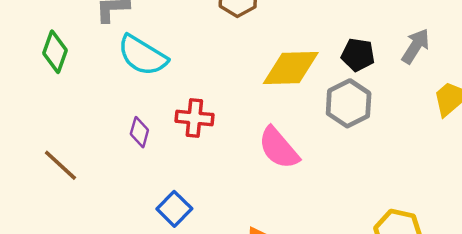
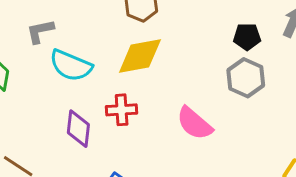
yellow diamond: (291, 68) -> (140, 56), moved
purple diamond: (139, 132) -> (78, 129), size x1.5

